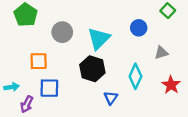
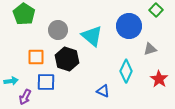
blue circle: (139, 28) -> (129, 26), size x1.6
cyan triangle: (99, 39) -> (92, 36), turned -35
black hexagon: (92, 69) -> (67, 59), moved
blue triangle: (111, 98) -> (103, 91), turned -40

